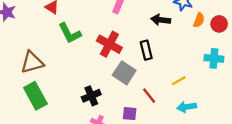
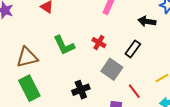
green L-shape: (70, 33) -> (64, 45), moved
red cross: (109, 44) -> (99, 43), size x0.6
black rectangle: (146, 50) -> (133, 49), turned 48

